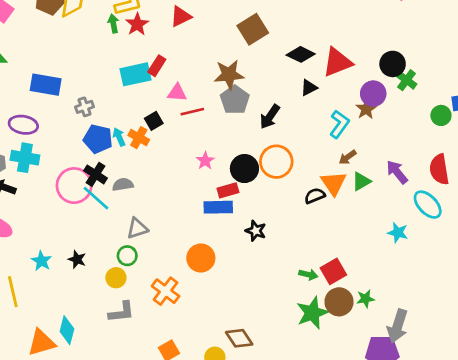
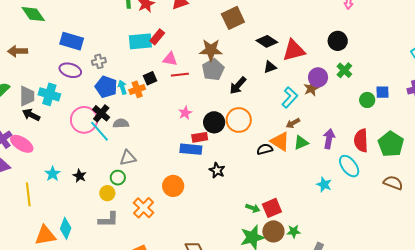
black circle: (393, 64) -> (338, 41), moved
purple ellipse: (23, 125) -> (70, 70), moved
orange cross: (139, 138) -> (137, 89), turned 35
purple arrow: (397, 172) -> (329, 139), turned 42
orange triangle: (334, 183) -> (280, 141), turned -30

